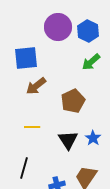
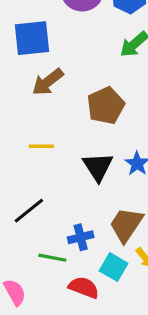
black line: (24, 168) -> (29, 211), turned 35

